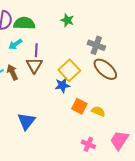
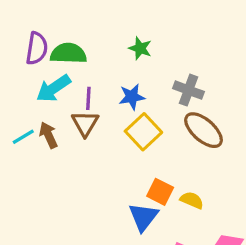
cyan arrow: (15, 44) -> (53, 88), size x1.5
blue star: (62, 85) -> (132, 97), moved
blue triangle: (26, 121) -> (143, 217), moved

